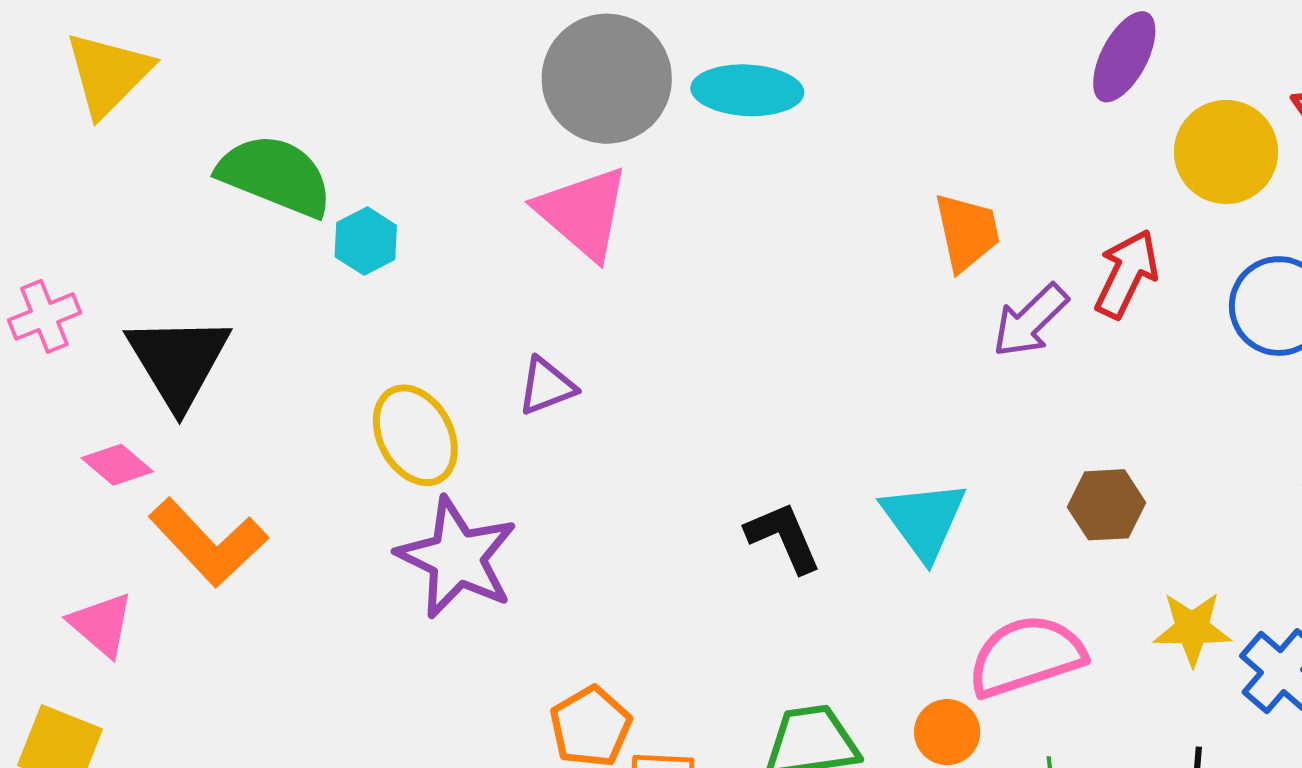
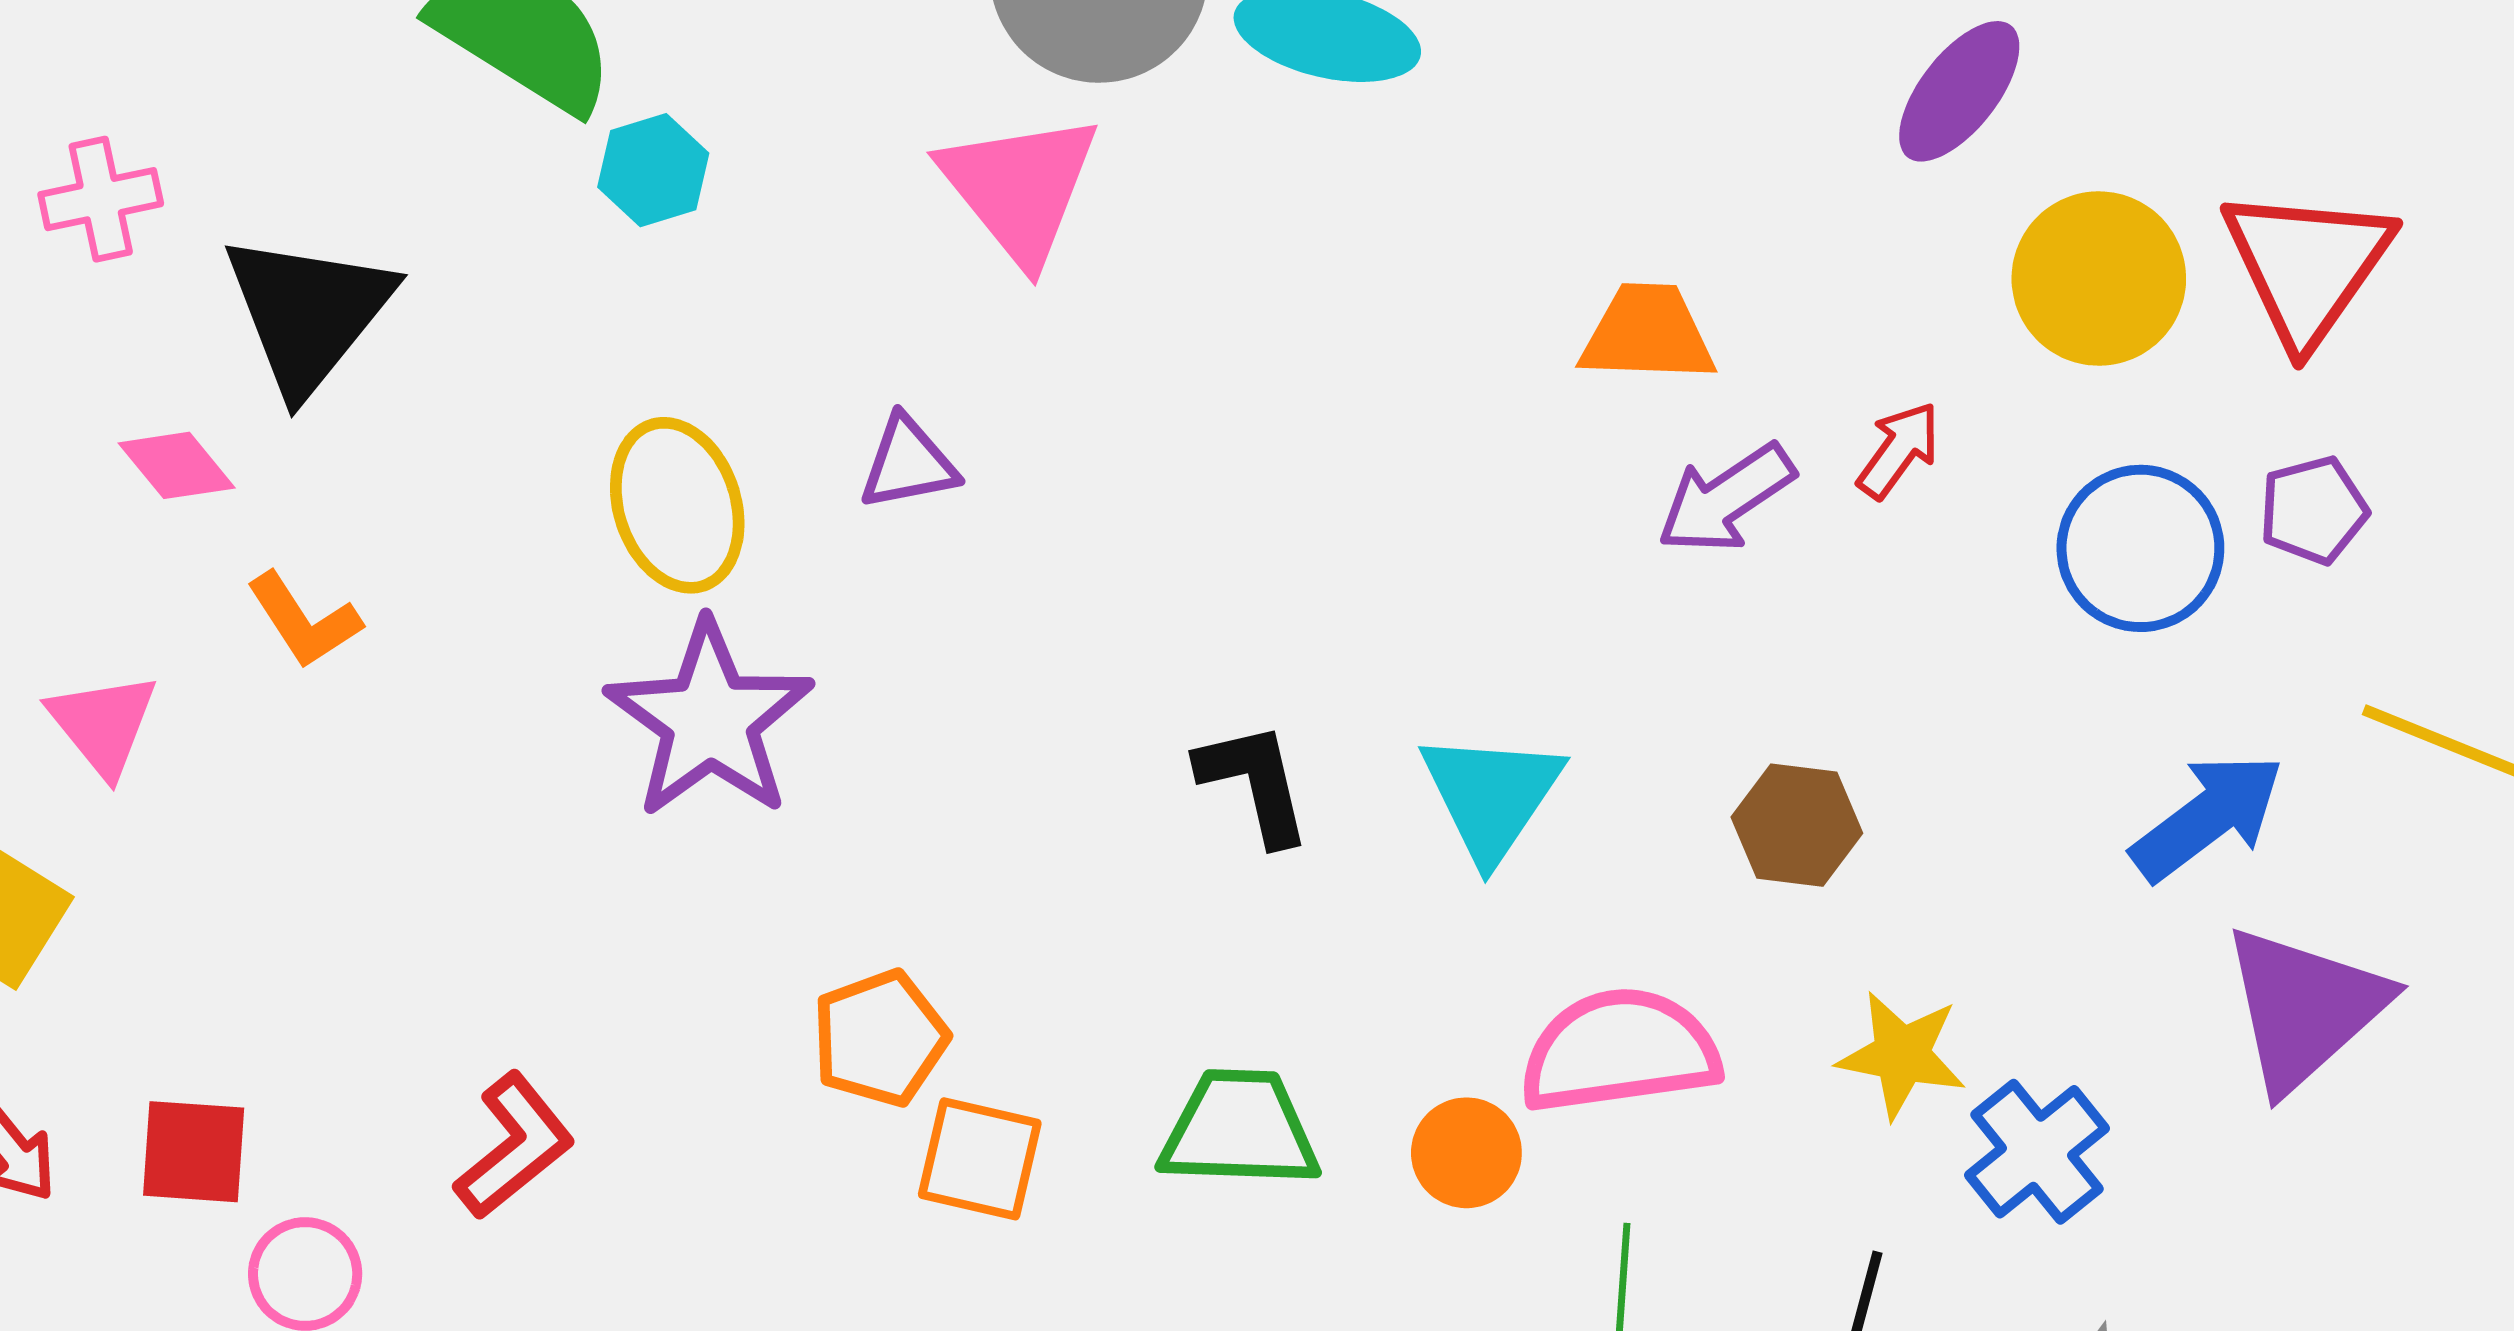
orange trapezoid: (967, 232) -> (1648, 334), turned -86
red arrow: (1127, 274) -> (1899, 450), size x0.7
orange L-shape: (208, 542) -> (304, 620), size x0.6

